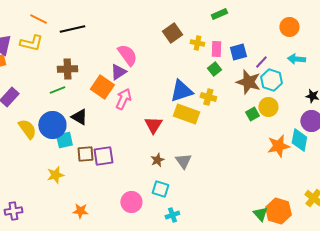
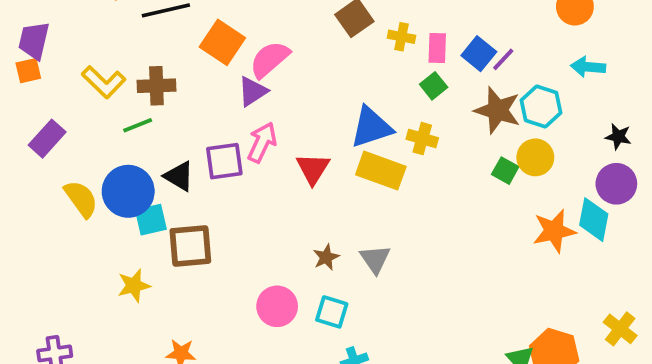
yellow L-shape: (31, 43) -> (104, 82), moved, turned 30
blue square: (238, 52) -> (479, 54), turned -36
pink semicircle: (127, 55) -> (270, 59), turned -95
purple line: (261, 62) -> (503, 59), moved
orange square: (102, 87) -> (222, 42), moved
green square: (252, 114) -> (505, 171), turned -32
red triangle: (153, 125) -> (313, 169), moved
brown square: (85, 154) -> (190, 246), size x1.4
purple square: (103, 156) -> (224, 161), moved
pink circle: (131, 202) -> (277, 306), moved

